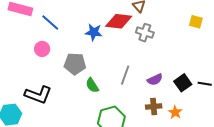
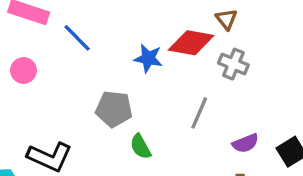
pink circle: (42, 49) -> (23, 70), moved
gray line: (125, 75) -> (199, 113), moved

